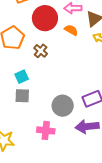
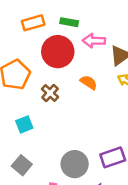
orange semicircle: (71, 30) -> (89, 82), moved
gray square: (22, 96) -> (22, 165), moved, turned 35

